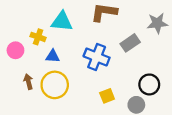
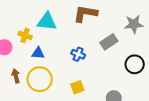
blue cross: (97, 57) -> (78, 54), size x0.6
black circle: (149, 84) -> (135, 64), moved
yellow square: (107, 96) -> (77, 87), moved

